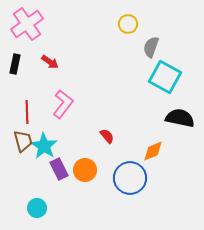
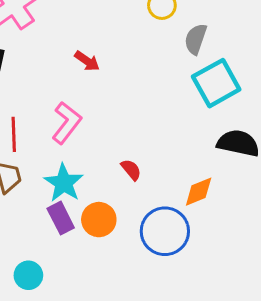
red arrow: (50, 62) -> (87, 61), moved
cyan square: (165, 77) -> (216, 83), turned 32
cyan star: (44, 146) -> (64, 183), moved

